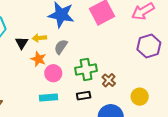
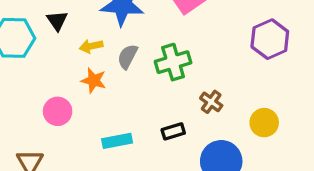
black triangle: (22, 43) -> (57, 21), moved
green cross: (86, 69) -> (173, 62), moved
pink circle: (53, 73) -> (58, 111), moved

